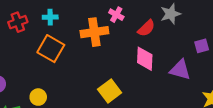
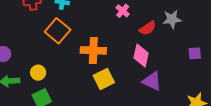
orange cross: (94, 32) -> (93, 50), moved
purple triangle: (180, 70) -> (152, 81), moved

